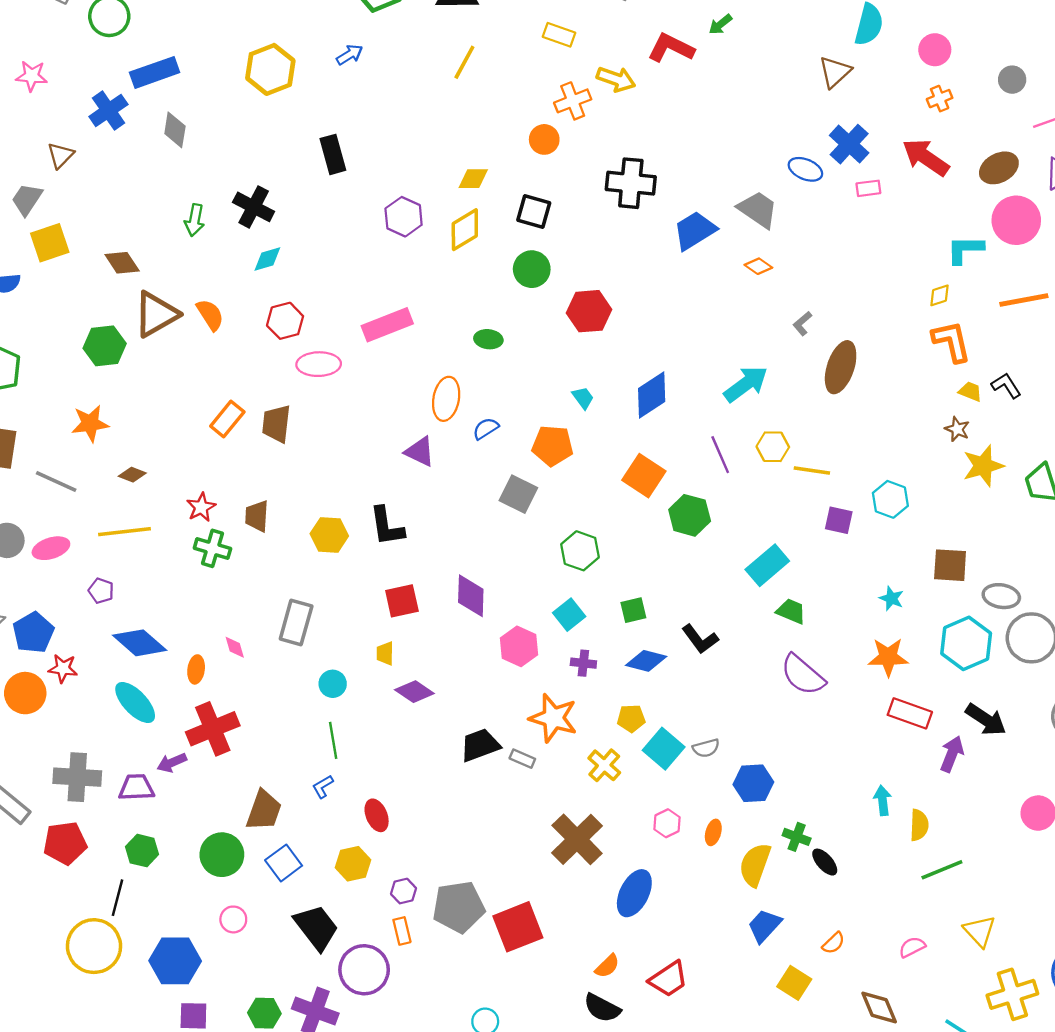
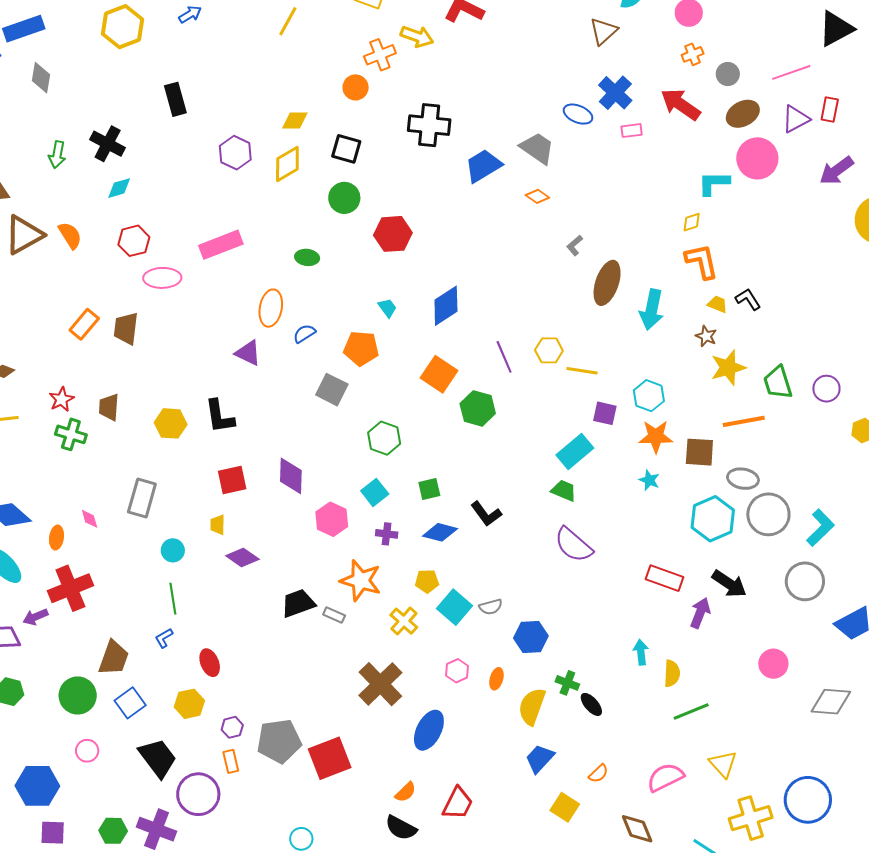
gray circle: (1012, 80) -> (728, 74), moved
orange line: (1024, 300) -> (744, 421), moved
cyan arrow: (746, 384) -> (652, 310), moved, turned 138
cyan rectangle: (767, 565) -> (575, 451), moved
orange star: (888, 657) -> (656, 437), moved
pink semicircle: (912, 947) -> (665, 777), size x1.6
red trapezoid: (669, 979) -> (458, 803), turned -30

